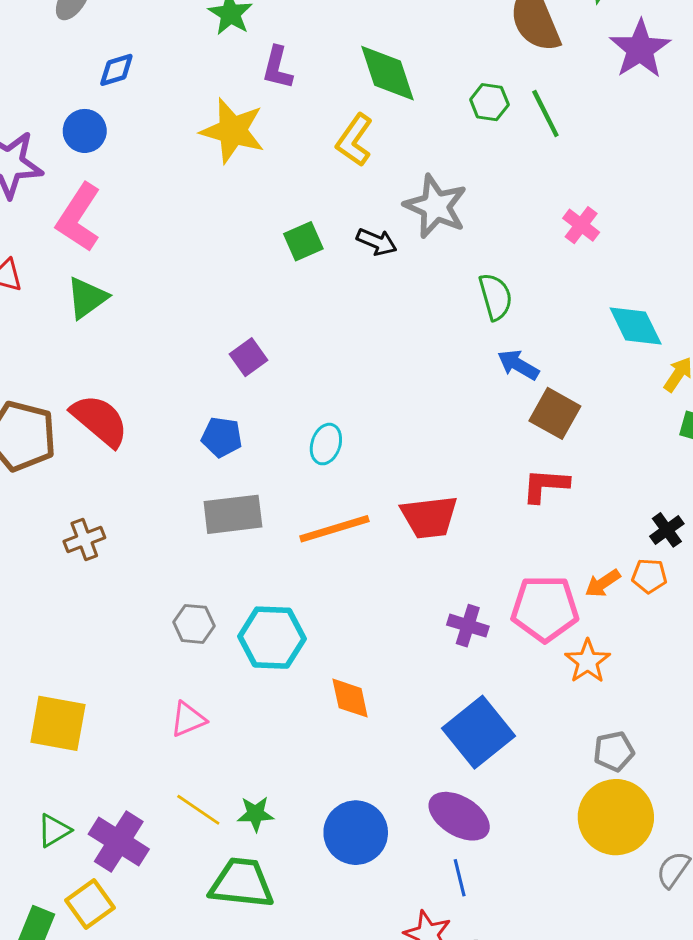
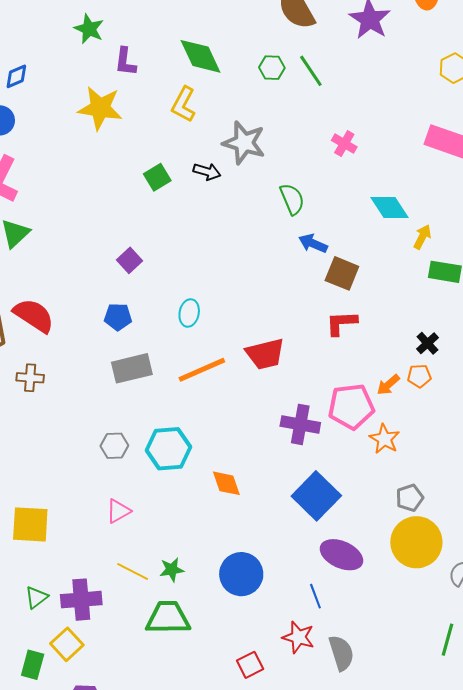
brown cross: (84, 540) -> (30, 378), moved, turned 32
purple cross: (468, 626) -> (300, 424), size x1.4
purple ellipse: (459, 816) -> (341, 555), moved
purple cross: (119, 842) -> (81, 600), turned -30

